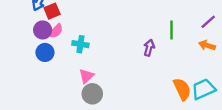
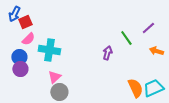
purple line: (208, 22) -> (148, 28), moved
purple circle: (43, 30) -> (20, 69), moved
green line: (172, 30) -> (126, 38), turned -35
cyan cross: (80, 44) -> (49, 50), size x1.5

